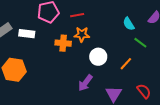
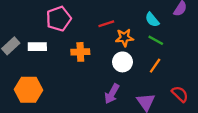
red line: (77, 15) -> (106, 24), moved
orange star: (82, 34) -> (124, 38), moved
green line: (140, 43) -> (156, 40), moved

